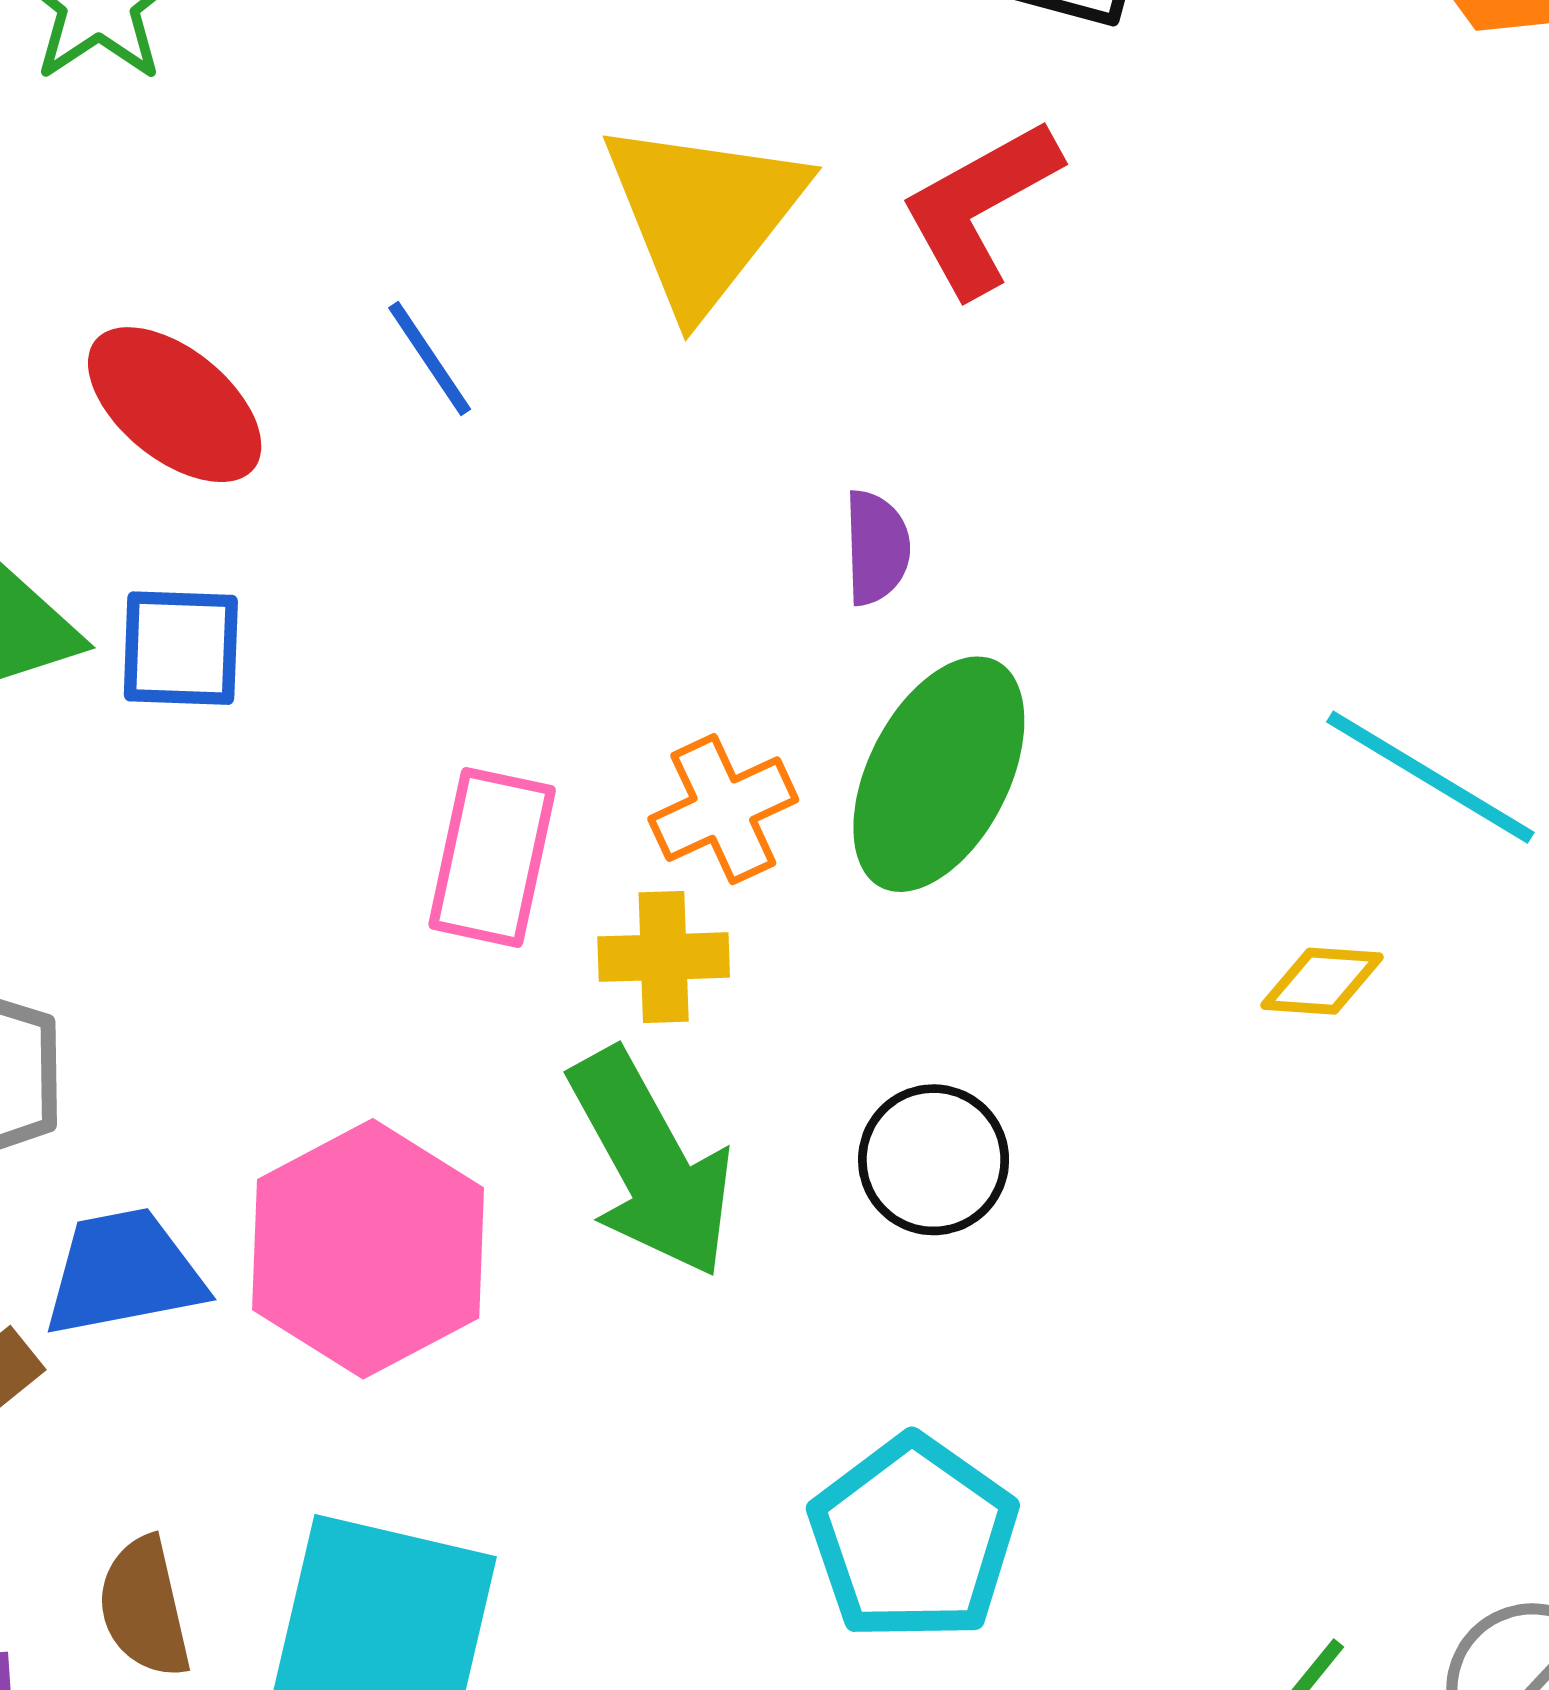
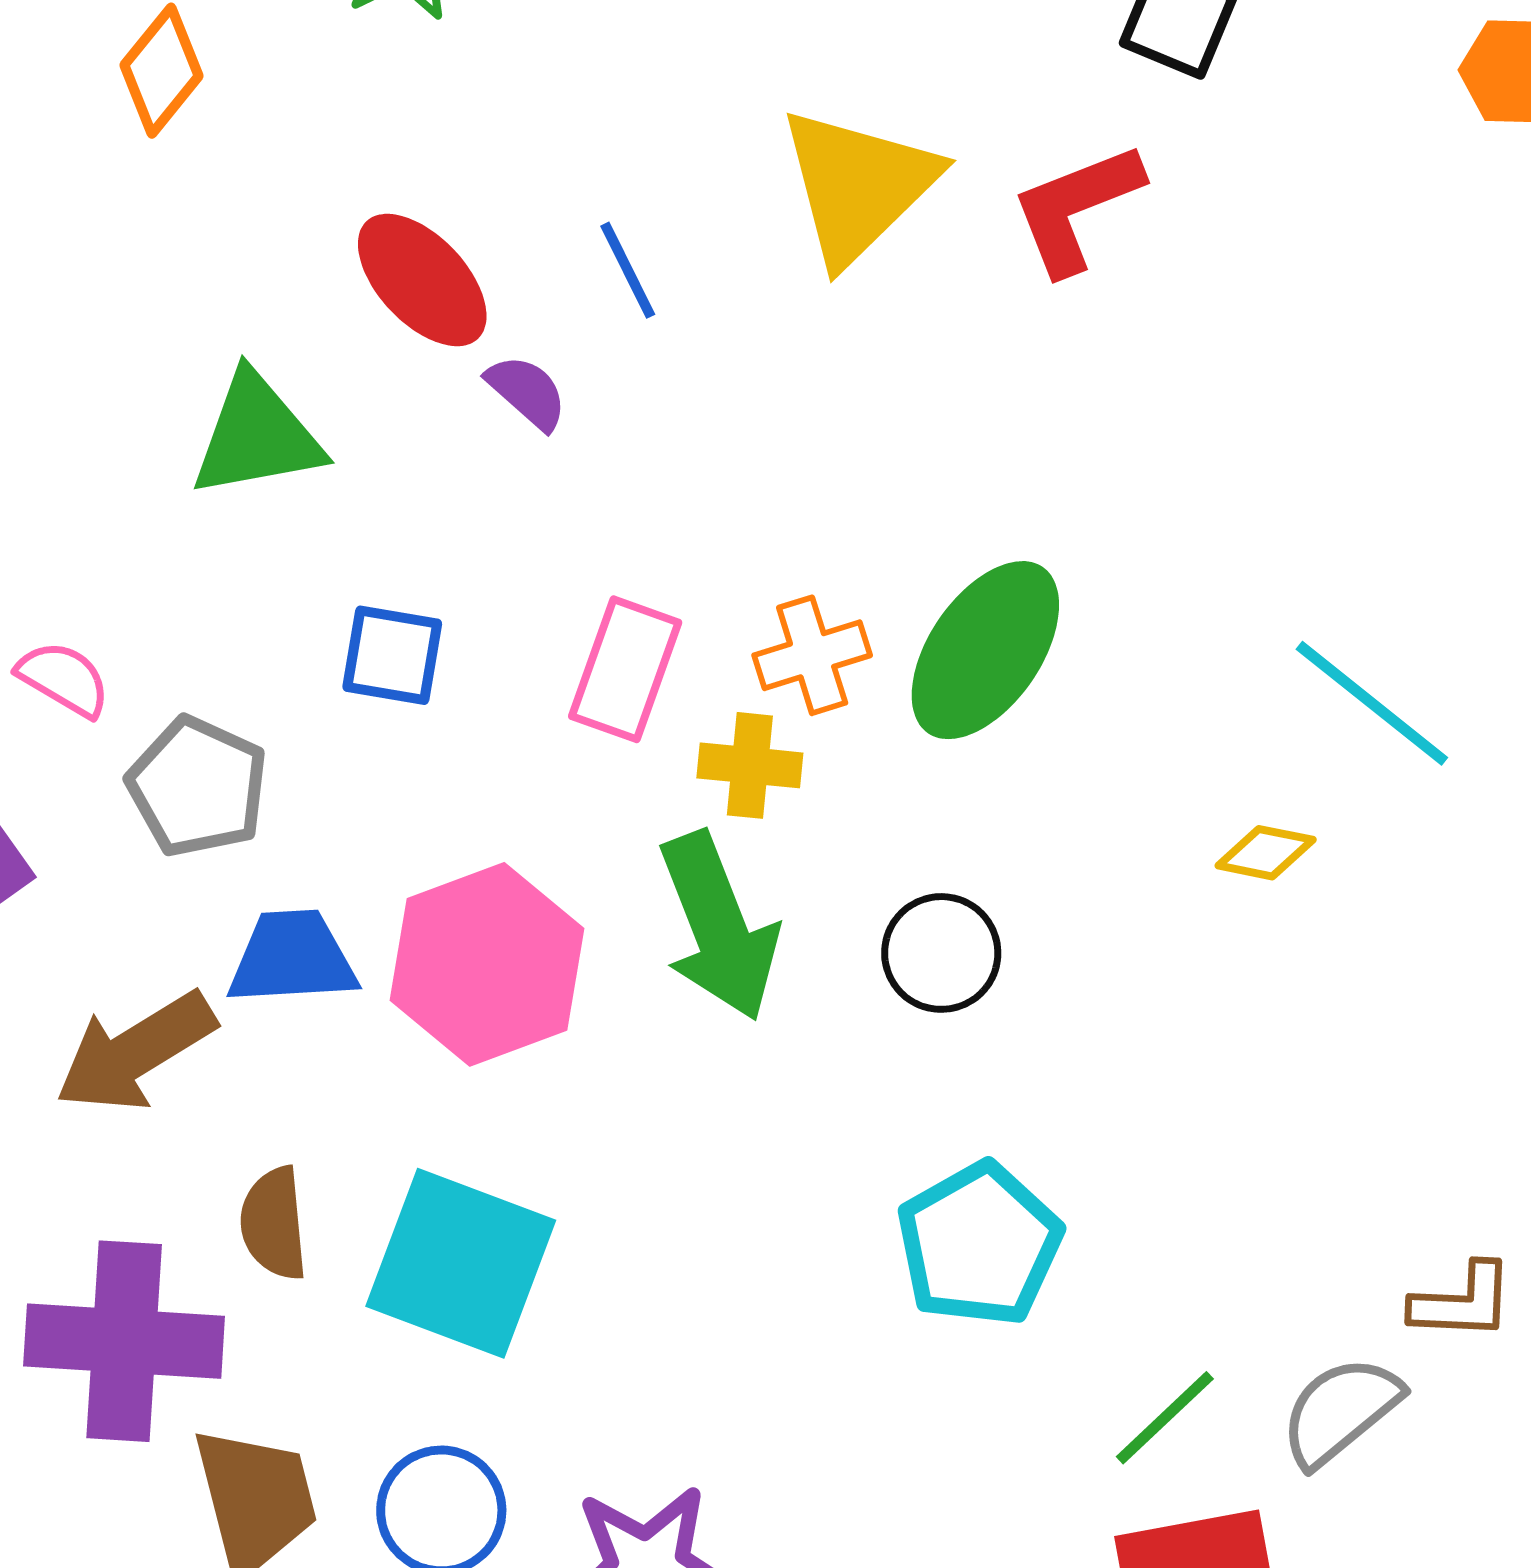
purple semicircle: (877, 548) -> (527, 392), moved, turned -54
blue square: (181, 648) -> (392, 655), moved
cyan pentagon: (913, 1539) -> (979, 1244), moved

